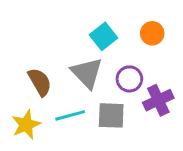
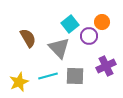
purple circle: (129, 79) -> (89, 36), moved
brown semicircle: (40, 82) -> (28, 38), moved

